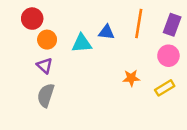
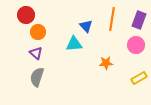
blue triangle: (107, 32) -> (86, 26), turned 40
cyan triangle: (82, 43) -> (74, 44), moved
yellow rectangle: (165, 88) -> (139, 78), moved

